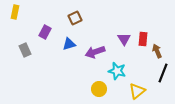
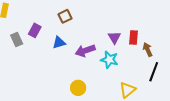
gray rectangle: (25, 50) -> (17, 40), moved
cyan star: (117, 71) -> (109, 60), moved
yellow circle: (99, 89) -> (78, 88), moved

